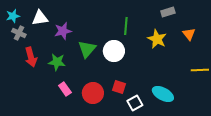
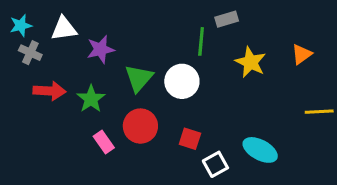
gray rectangle: (168, 12) -> (227, 19), moved
orange triangle: (189, 34) -> (302, 54), turned 32
red arrow: (31, 57) -> (49, 91), turned -72
green star: (57, 62) -> (91, 99), turned 30
red circle: (93, 93) -> (140, 126), moved

